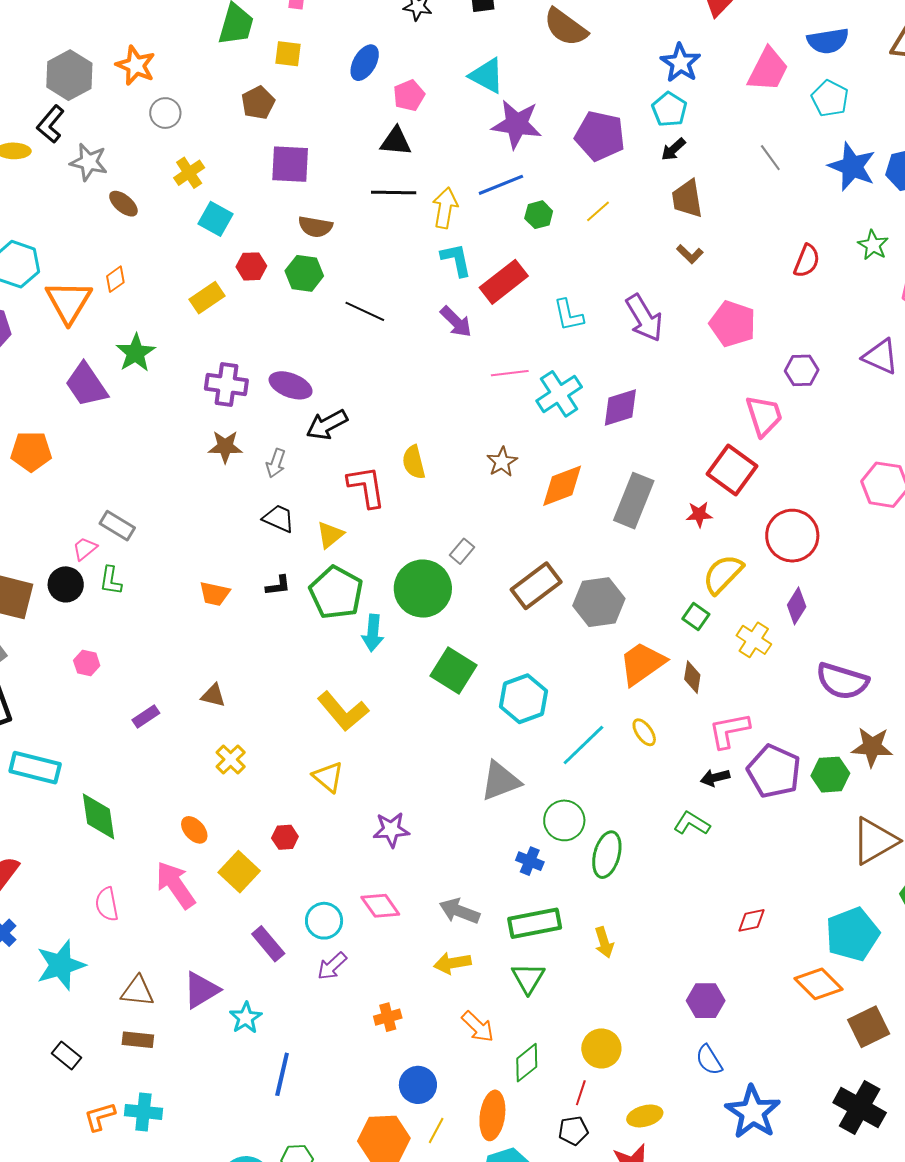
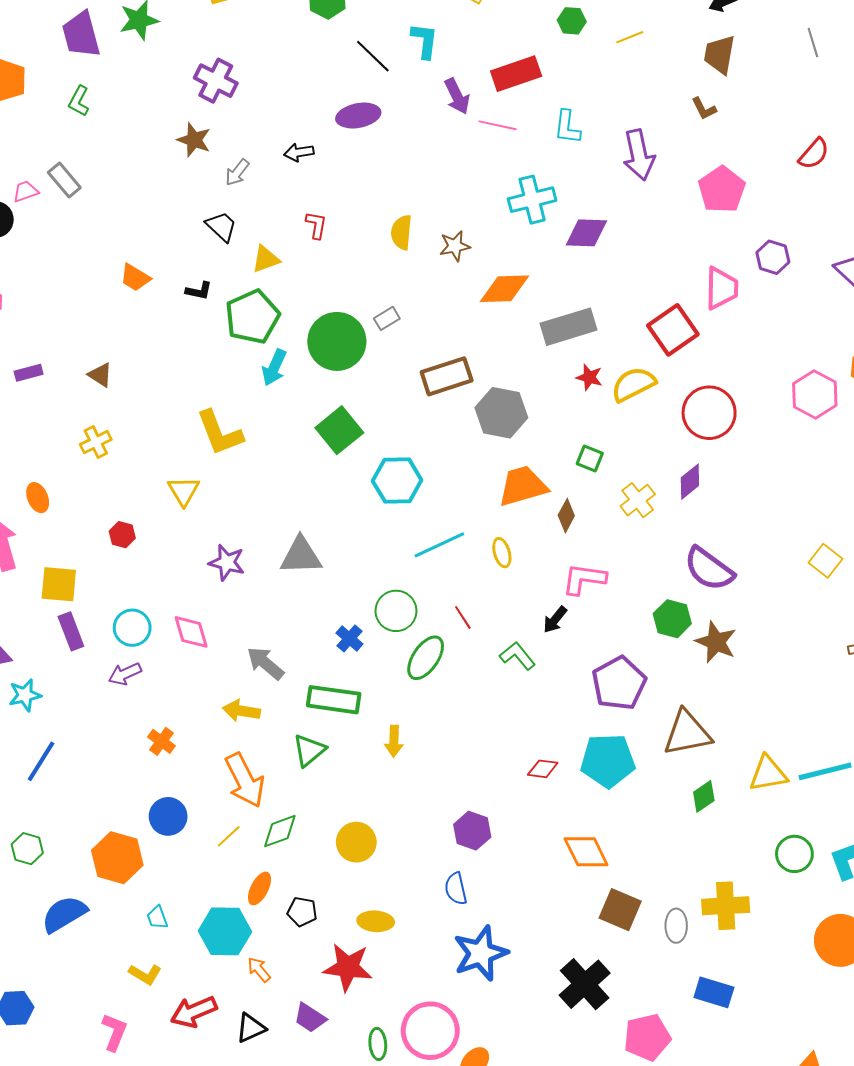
cyan L-shape: (456, 260) -> (425, 41), moved
pink line: (510, 373) -> (498, 125), moved
purple ellipse: (291, 385) -> (358, 116), moved, turned -51
black arrow: (327, 425) -> (299, 152), size x0.7
yellow semicircle: (414, 462) -> (401, 232), moved
red L-shape: (366, 487) -> (316, 225), size x0.6
gray rectangle: (634, 501) -> (568, 327), turned 32
red star: (699, 514) -> (589, 377), moved
yellow semicircle: (723, 574) -> (633, 384), moved
green L-shape: (111, 581) -> (79, 101), moved
green square: (696, 617) -> (590, 459), turned -32
purple pentagon: (774, 771) -> (619, 683), moved
green hexagon: (830, 775) -> (672, 619), moved
black arrow: (715, 778) -> (555, 620), turned -56
gray triangle: (500, 781) -> (301, 556), moved
yellow square: (239, 872) -> (59, 584), moved, turned 33
cyan pentagon: (852, 934) -> (608, 761), moved
orange cross: (388, 1017) -> (161, 741), turned 32
orange arrow: (478, 1027) -> (245, 780), size x1.5
brown square: (869, 1027) -> (620, 910), turned 30
red line: (581, 1093) -> (463, 617), moved, turned -70
orange ellipse: (492, 1115) -> (259, 888), moved, size x0.7
yellow line: (436, 1130) -> (229, 836), moved

